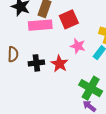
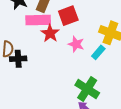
black cross: (36, 63) -> (18, 59), moved
red star: (59, 64) -> (50, 33), moved

